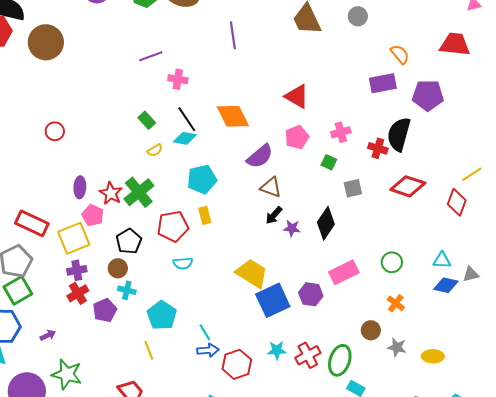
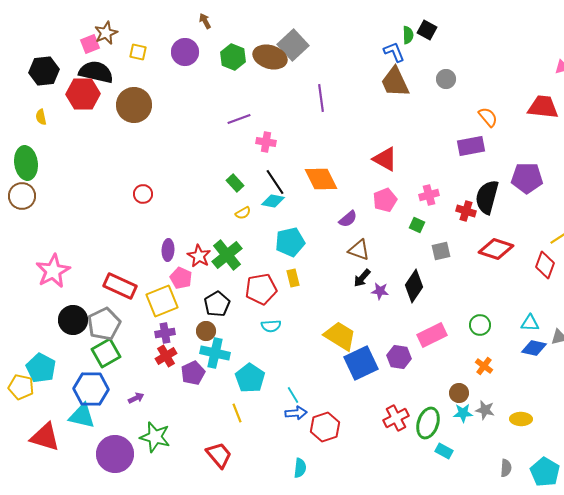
purple pentagon: (428, 95) -> (527, 178), moved
purple semicircle: (260, 156) -> (348, 219), size x0.7
cyan cross: (127, 290) -> (215, 353), size x1.6
cyan star: (277, 350) -> (463, 413), moved

